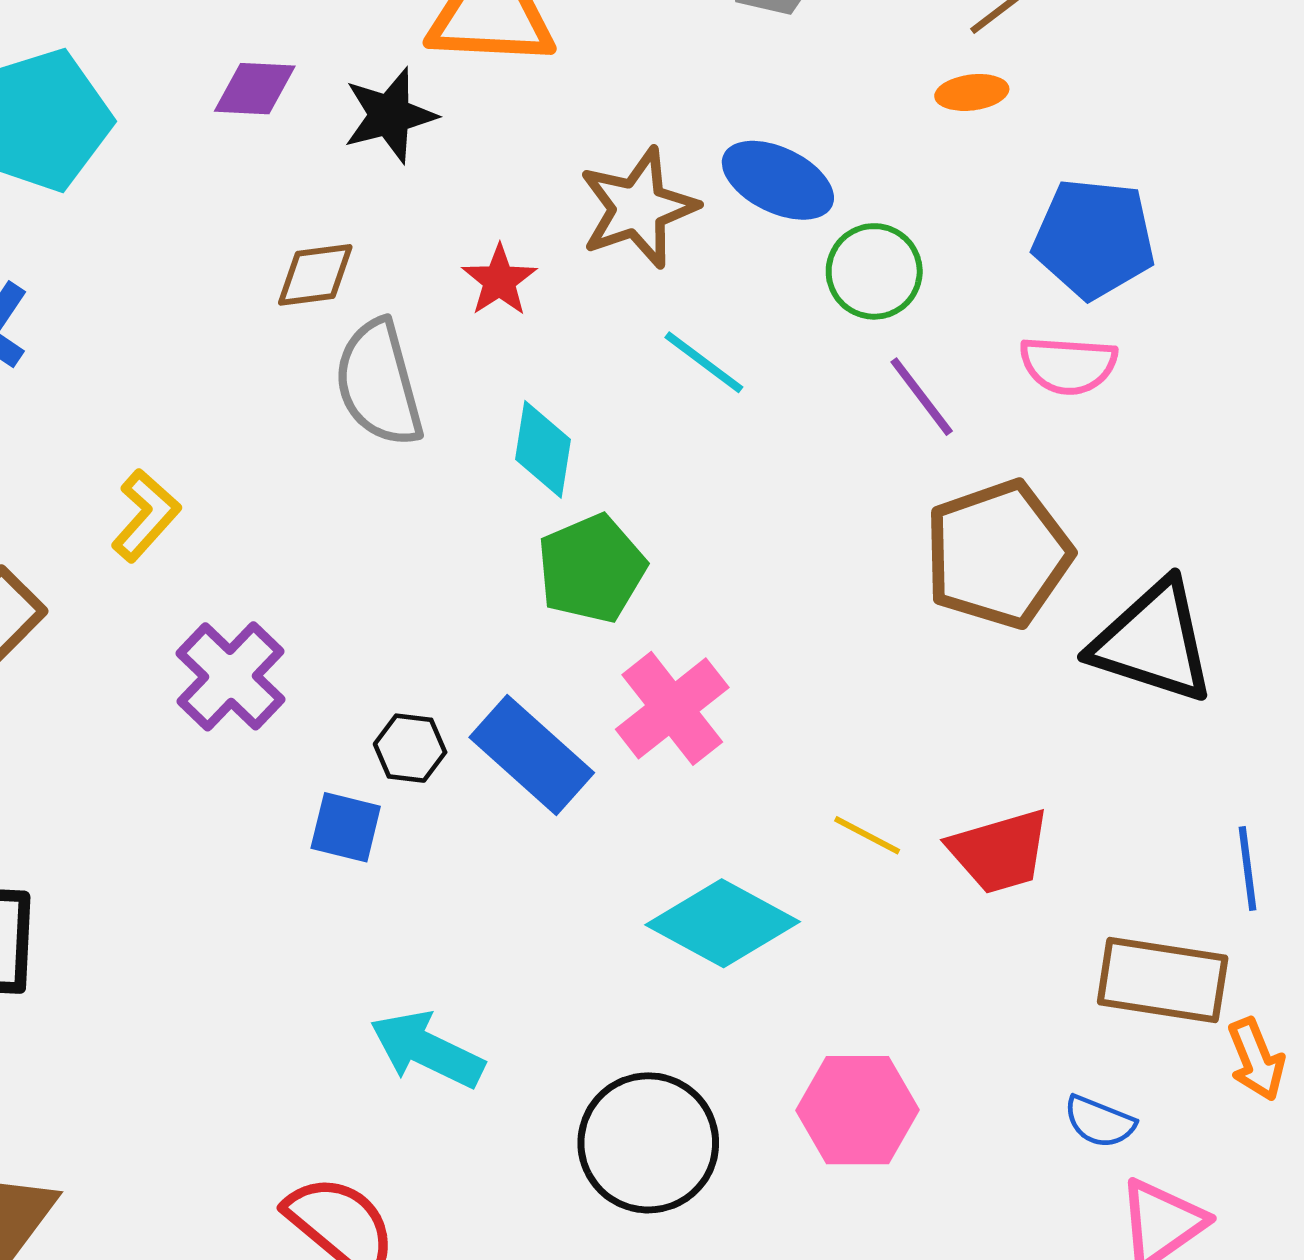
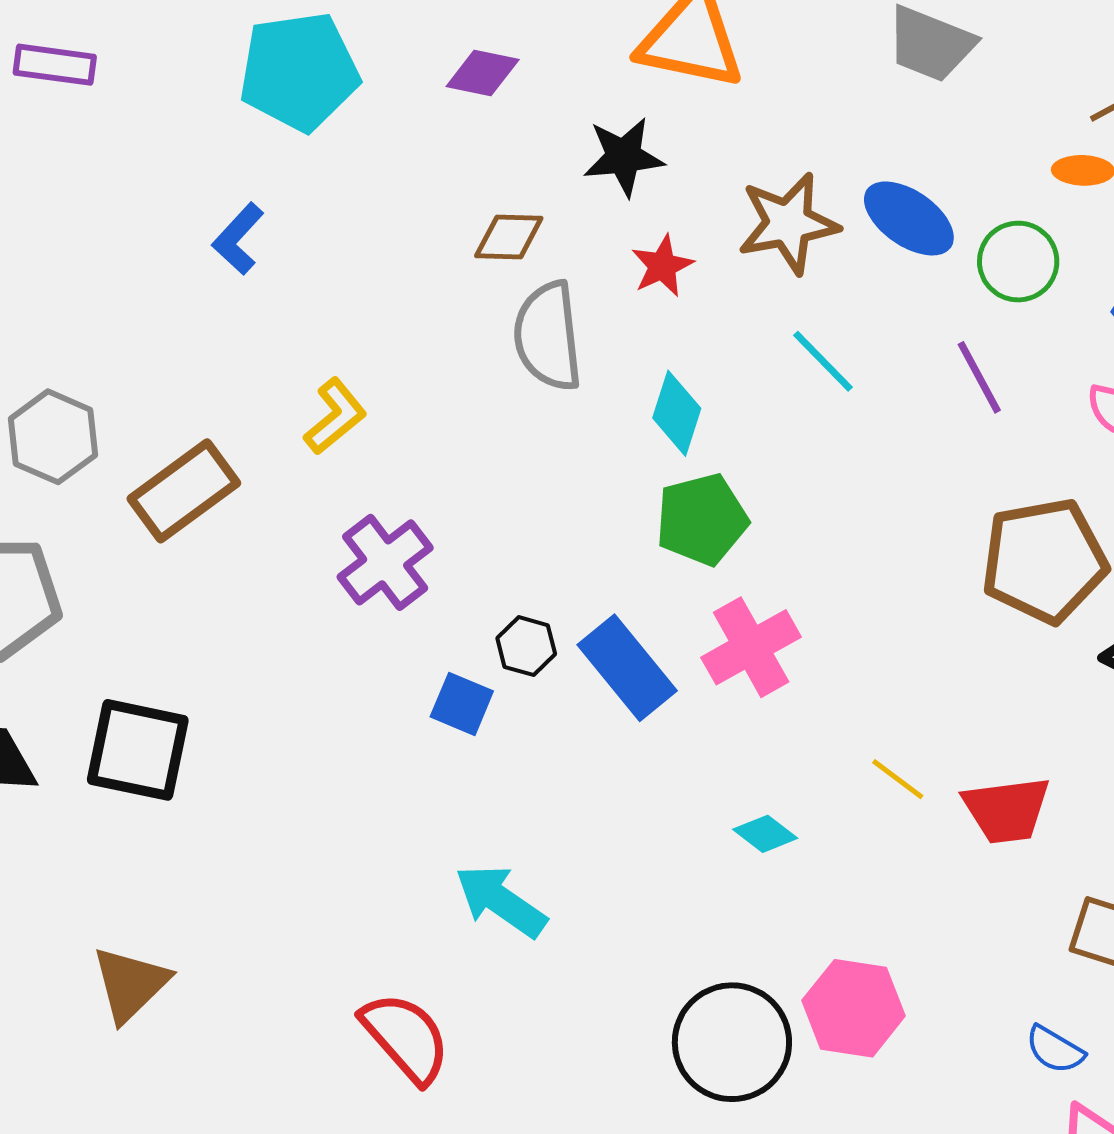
black star: (390, 115) -> (624, 157), moved
green circle: (874, 271) -> (1018, 262), moved
purple line: (922, 397) -> (979, 377), moved
cyan diamond: (723, 923) -> (765, 834), size x0.5
black circle: (648, 1143) -> (732, 1042), moved

